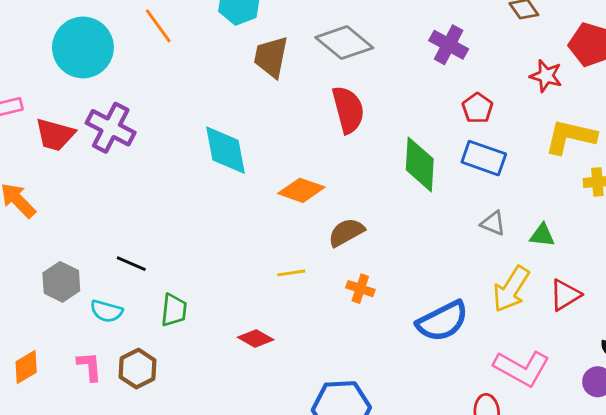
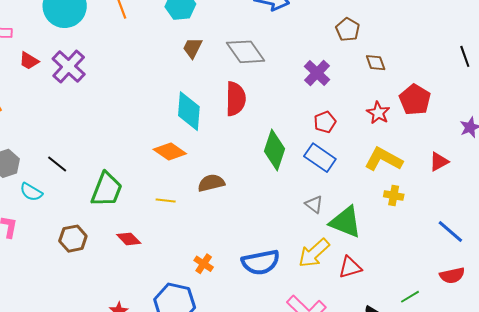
brown trapezoid: (271, 57) -> (192, 48), size x0.7
red trapezoid: (55, 135) -> (29, 61), size x0.7
cyan diamond: (225, 150) -> (189, 111), moved
orange diamond: (301, 190) -> (170, 152), moved
green triangle: (542, 235) -> (346, 222), size x1.8
orange cross: (360, 289) -> (204, 264), moved
green trapezoid: (174, 310) -> (107, 190), moved, size x1.5
brown hexagon: (138, 369) -> (73, 239), moved

